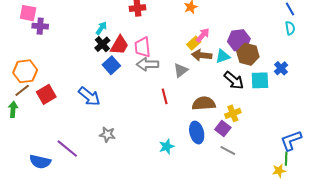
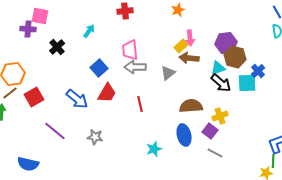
pink square: (28, 13) -> (40, 16), moved
pink arrow: (203, 35) -> (190, 38), turned 133
black cross: (102, 44) -> (57, 47), moved
red trapezoid: (119, 45) -> (107, 93), moved
cyan triangle: (223, 56) -> (218, 68), moved
blue cross: (281, 68) -> (258, 71), moved
red line: (165, 96) -> (140, 104), moved
purple line: (67, 149) -> (55, 131), moved

